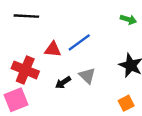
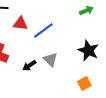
green arrow: (128, 19) -> (86, 11), turned -40
red triangle: (53, 49) -> (20, 24), moved

